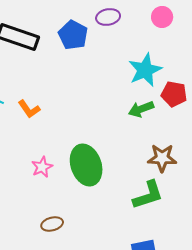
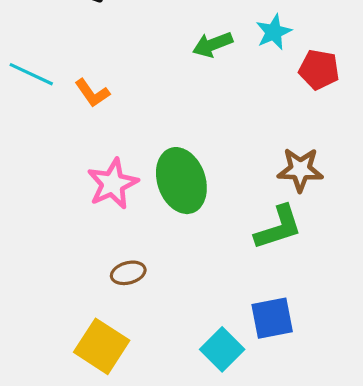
cyan star: (145, 70) -> (274, 32), size x0.7
green arrow: (141, 109) -> (213, 45), moved
pink star: (42, 167) -> (113, 184), size x1.5

